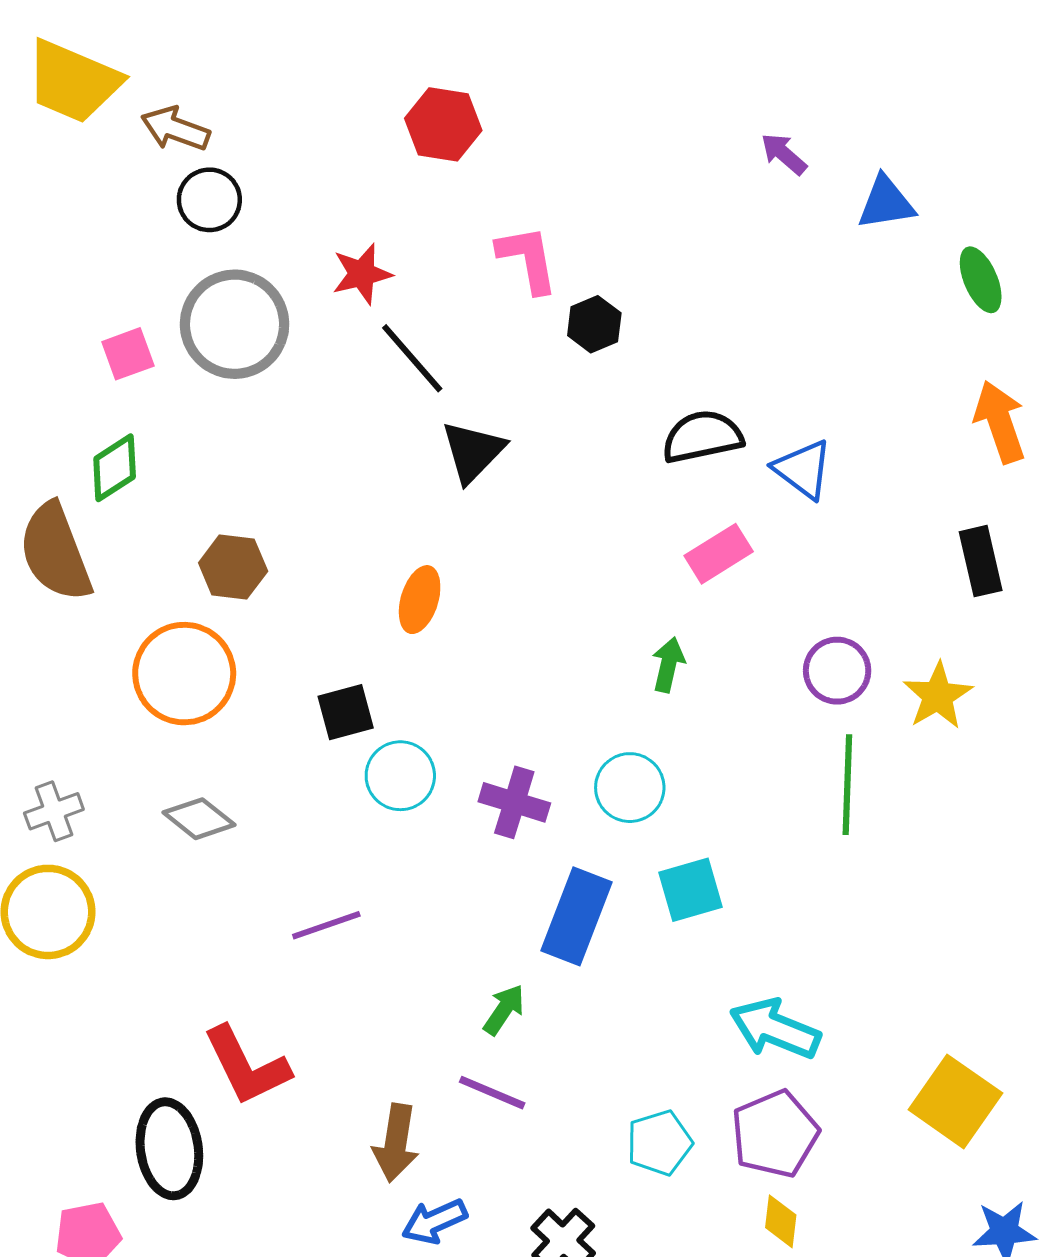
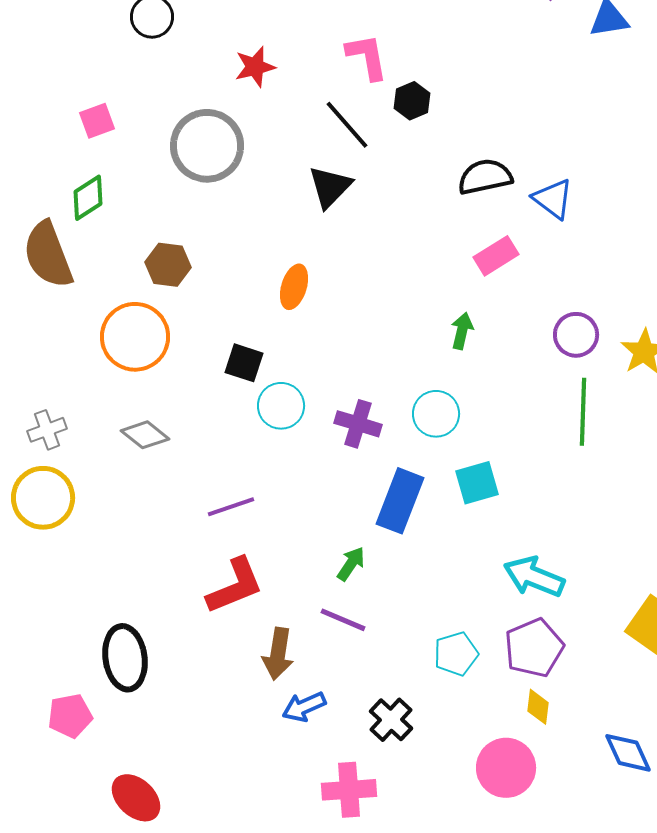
gray circle: (235, 324) -> (207, 146), moved
black line: (412, 358) -> (347, 125), moved
black square: (346, 712) -> (244, 363), turned 33
red L-shape: (246, 1066) -> (235, 586), moved, turned -86

